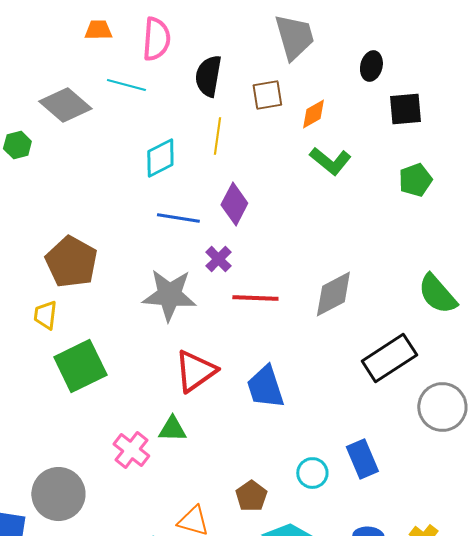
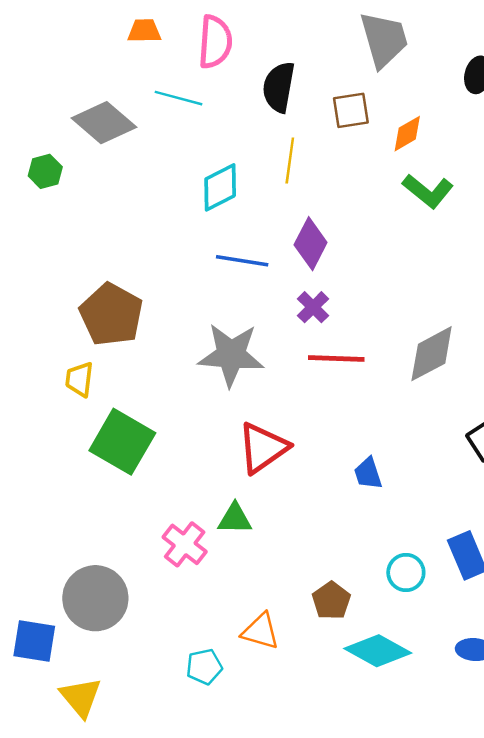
purple cross: (218, 259) -> (313, 307), moved
green square: (80, 366) -> (122, 442), turned -34
blue trapezoid: (265, 387) -> (368, 473), moved, size x0.6

